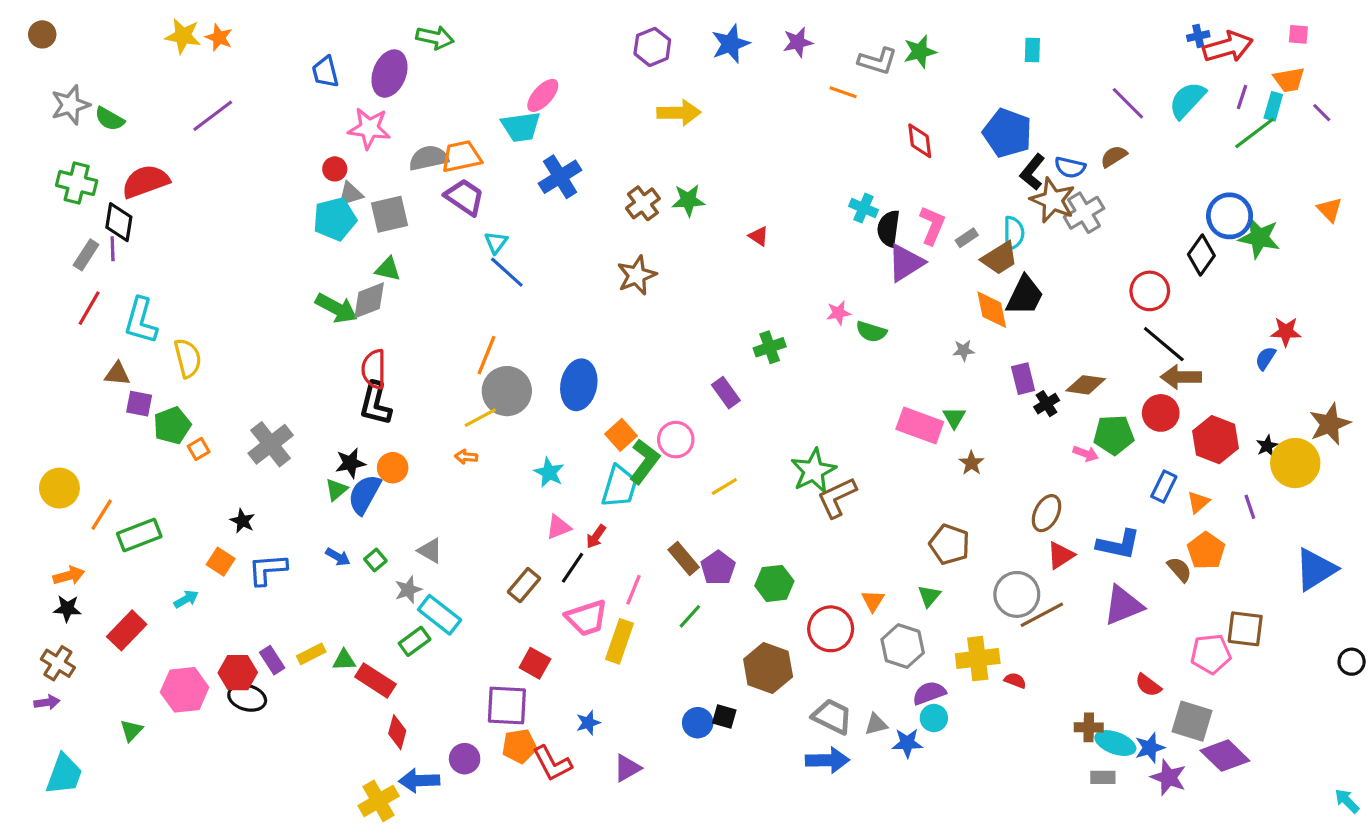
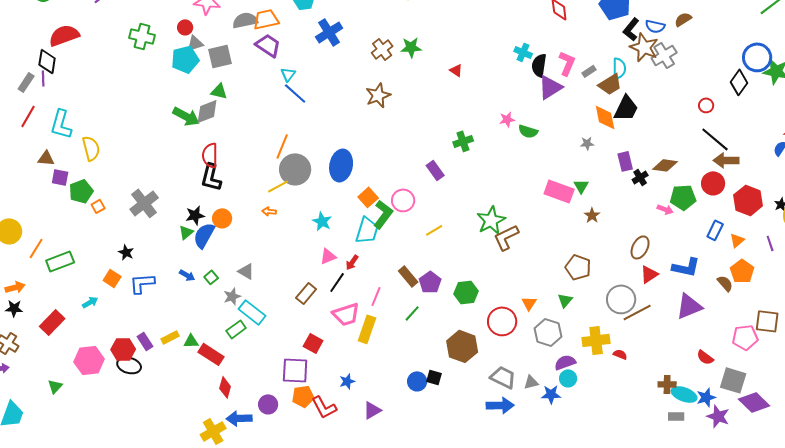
green cross: (77, 183) -> (142, 36), moved
red circle: (1150, 291) -> (706, 105), size x0.6

